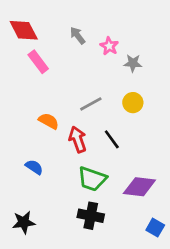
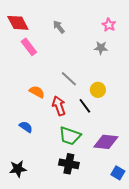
pink star: (109, 46) -> (109, 25), moved
yellow circle: (133, 103) -> (98, 90), moved
gray line: (91, 104) -> (69, 79), turned 72

